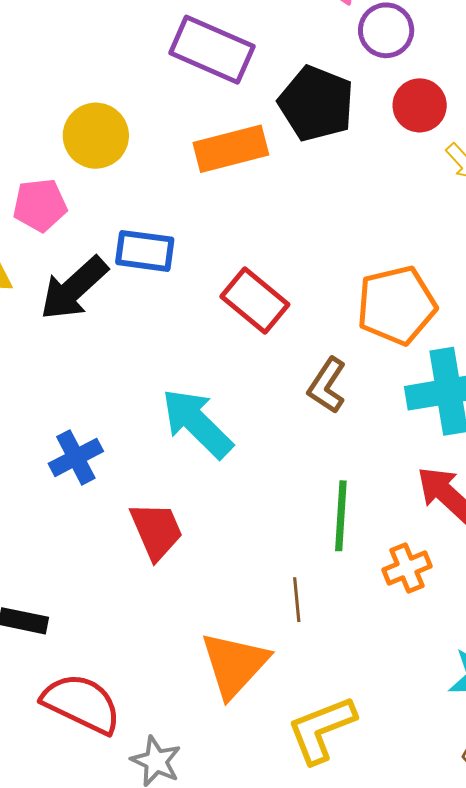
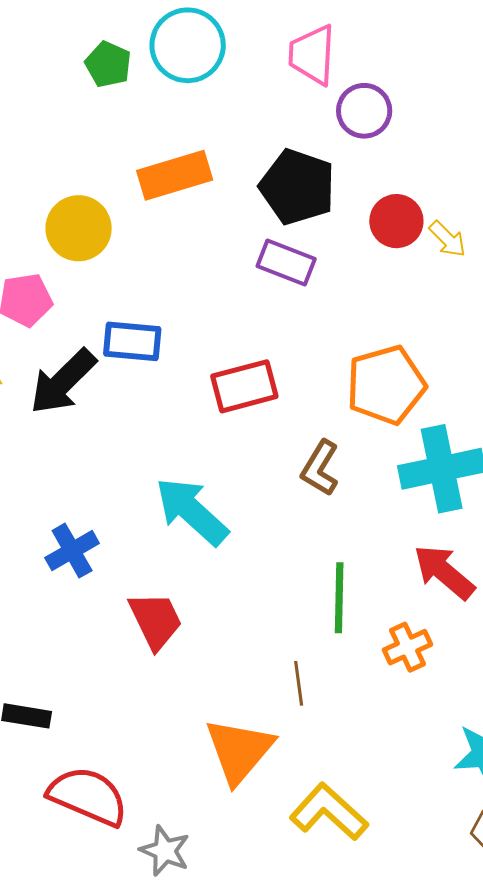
purple rectangle: (212, 50) -> (286, 262), moved, size x0.7
red circle: (420, 105) -> (396, 221), moved
orange rectangle: (231, 149) -> (175, 175), moved
red rectangle: (255, 301) -> (244, 386), turned -52
yellow L-shape: (321, 729) -> (329, 812), turned 66

